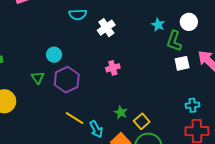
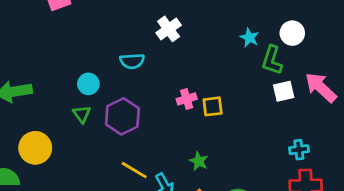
cyan semicircle: (78, 15) -> (132, 61), moved
white cross: (106, 28) -> (169, 29), moved
cyan circle: (54, 55) -> (88, 84), moved
yellow square: (142, 121) -> (213, 106), moved, turned 35

